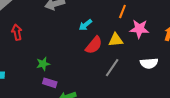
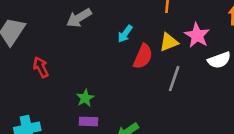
pink star: (139, 29) -> (197, 35), moved, turned -30
purple rectangle: (50, 83) -> (89, 121), moved

